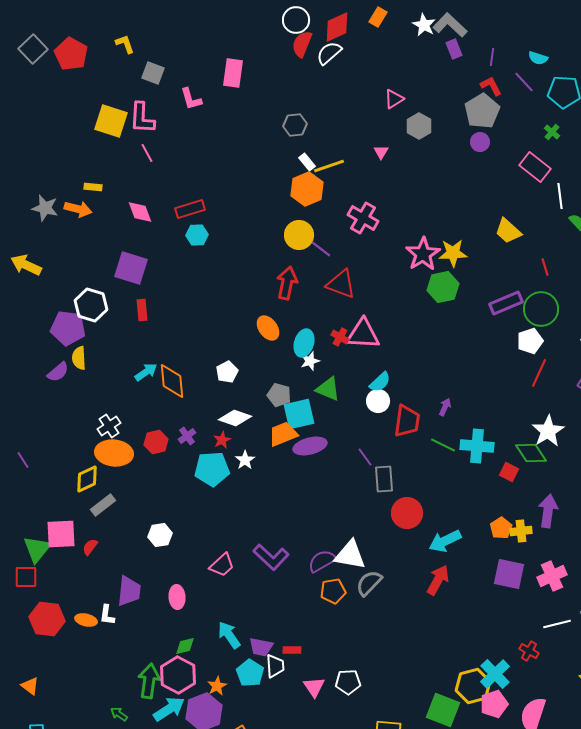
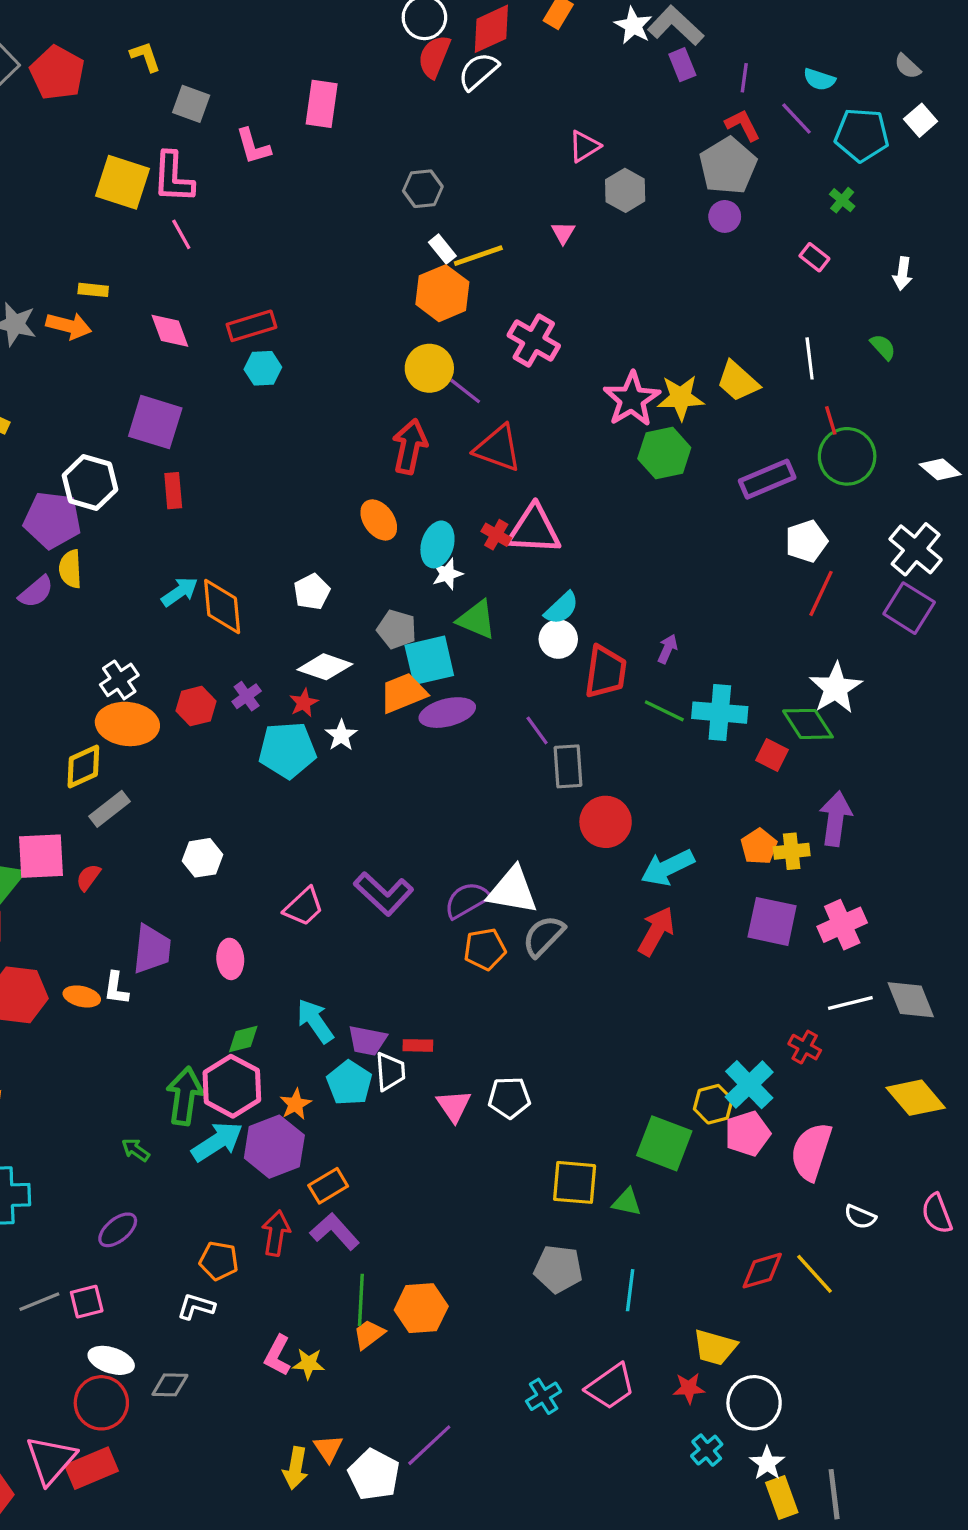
pink rectangle: (535, 167) -> (814, 257), size x0.6
white line: (560, 196) -> (810, 358), moved
yellow trapezoid: (508, 231) -> (738, 381), moved
green circle: (541, 309) -> (847, 456), moved
yellow hexagon: (473, 686) -> (713, 1104), size x0.7

